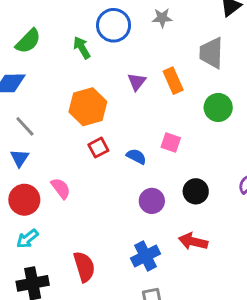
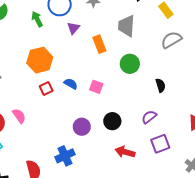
purple triangle: (137, 82) -> (73, 28), moved
blue semicircle: (136, 156) -> (71, 84), moved
red arrow: (193, 241) -> (125, 152), moved
blue cross: (146, 256) -> (65, 156), moved

